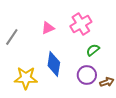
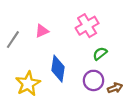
pink triangle: (48, 28) -> (42, 31), moved
yellow star: (26, 78) -> (28, 84), turned -30

